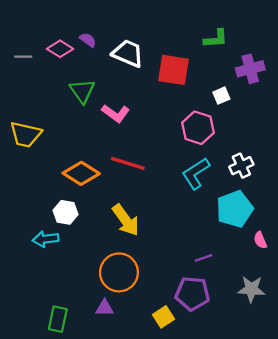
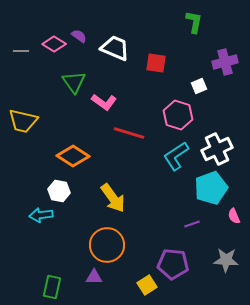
green L-shape: (216, 39) -> (194, 22), moved, turned -75
red square: (173, 70) -> (156, 63), size x0.7
red line: (128, 163) -> (129, 133), moved
white cross: (241, 166) -> (217, 149), size x1.4
purple line: (204, 258) -> (192, 224), moved

